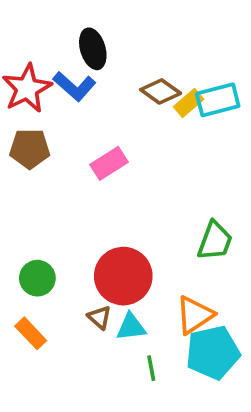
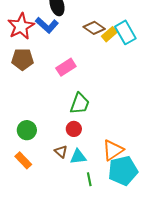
cyan rectangle: (218, 100) -> (125, 32), turned 75
green trapezoid: (215, 241) -> (80, 104), moved
red circle: (123, 276) -> (74, 129), size x0.5

